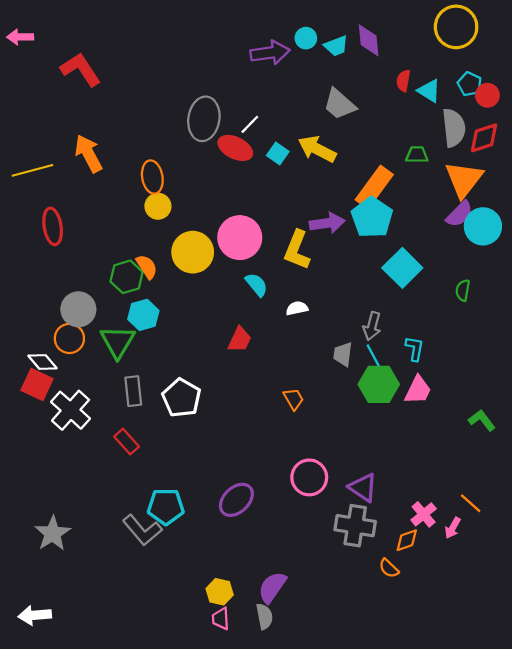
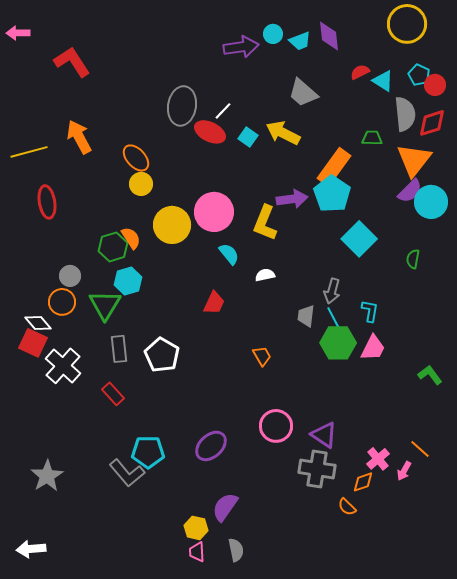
red semicircle: (403, 81) -> (360, 72), turned 54
orange ellipse: (152, 177) -> (136, 158), turned -32
gray circle: (78, 309) -> (70, 276), size x0.7
purple semicircle: (272, 587) -> (225, 507), moved

